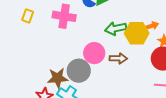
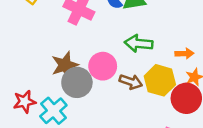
yellow hexagon: (137, 33) -> (160, 80), moved
brown star: (58, 78) -> (65, 65), moved, turned -30

